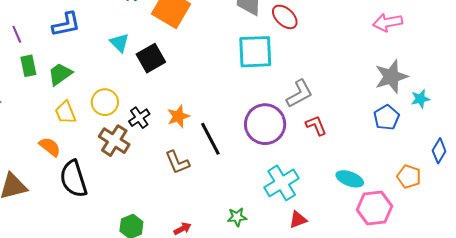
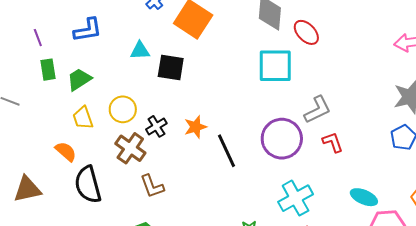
cyan triangle: (119, 43) -> (140, 51), turned -50
black square: (151, 58) -> (171, 67), turned 36
brown L-shape: (177, 162) -> (152, 186), moved

